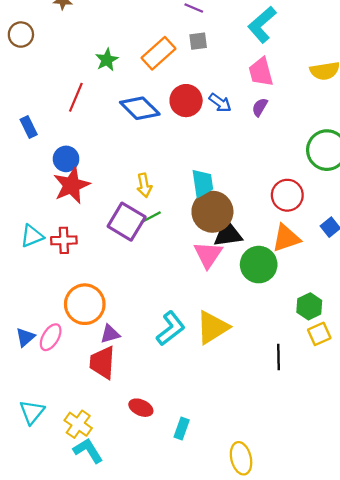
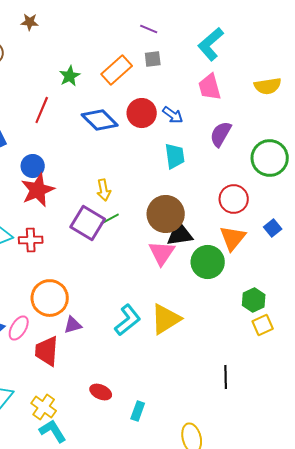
purple semicircle: (260, 107) -> (221, 134), moved, size x1.5
cyan trapezoid: (203, 183) -> (175, 156), moved
orange triangle: (286, 238) -> (233, 238), turned -32
black line: (278, 357) -> (226, 377), moved
red trapezoid: (102, 363) -> (47, 351), moved

